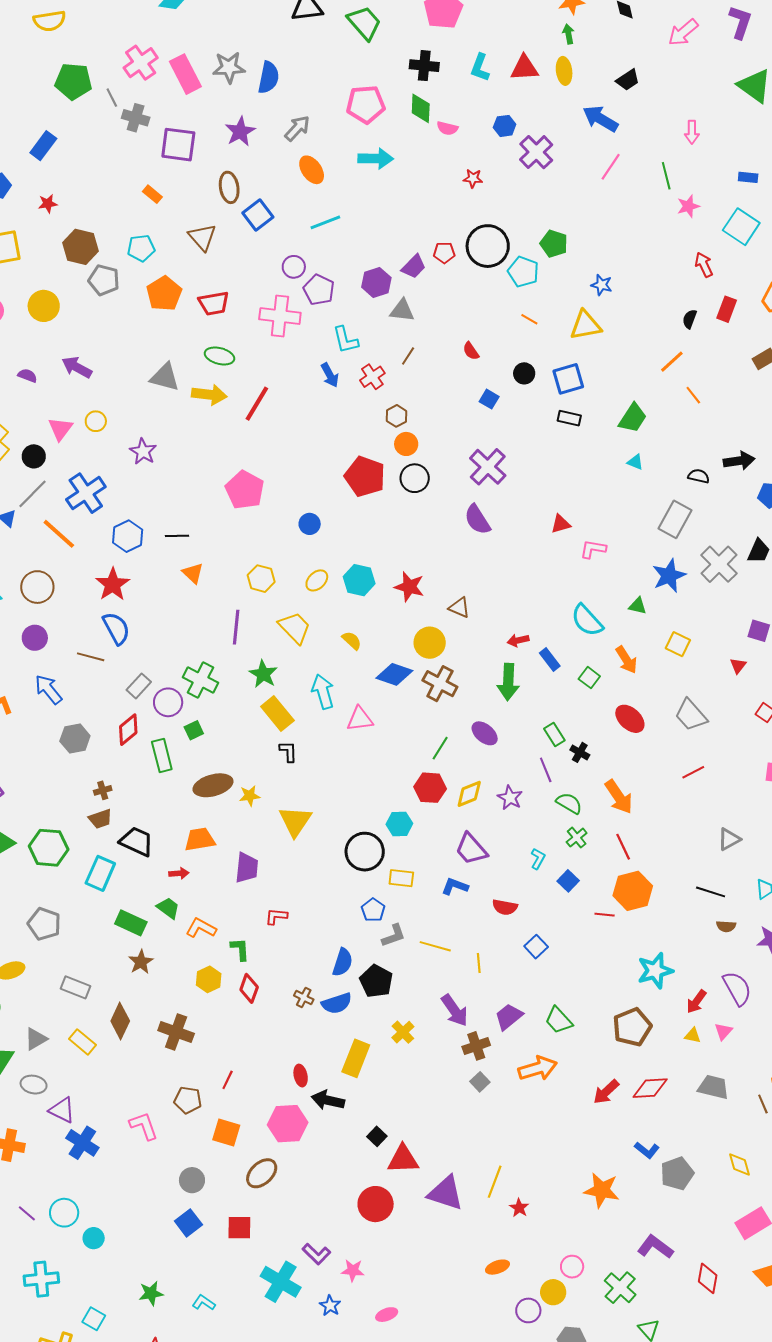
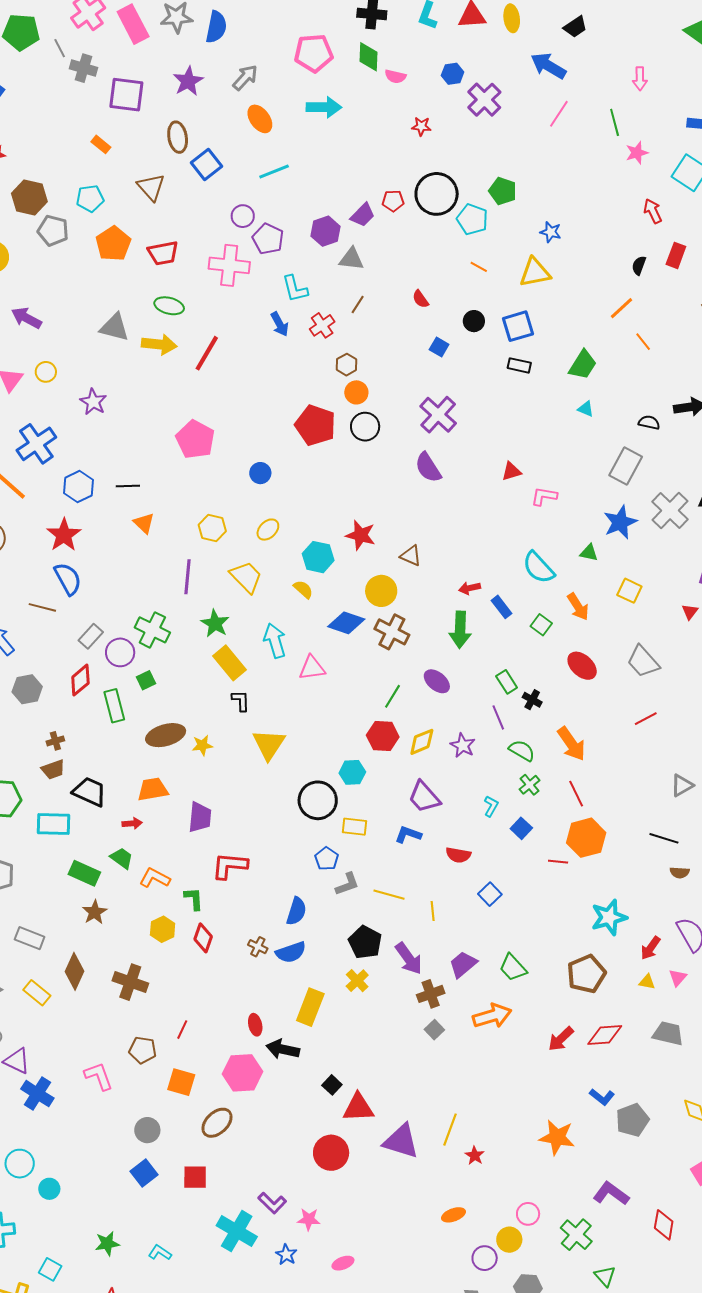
cyan hexagon: (359, 580) -> (318, 557), moved
yellow triangle: (295, 821) -> (269, 744), moved
cyan rectangle: (100, 873) -> (53, 824), turned 68
red L-shape: (276, 916) -> (230, 866), size x1.6
black pentagon: (376, 981) -> (365, 942), moved

